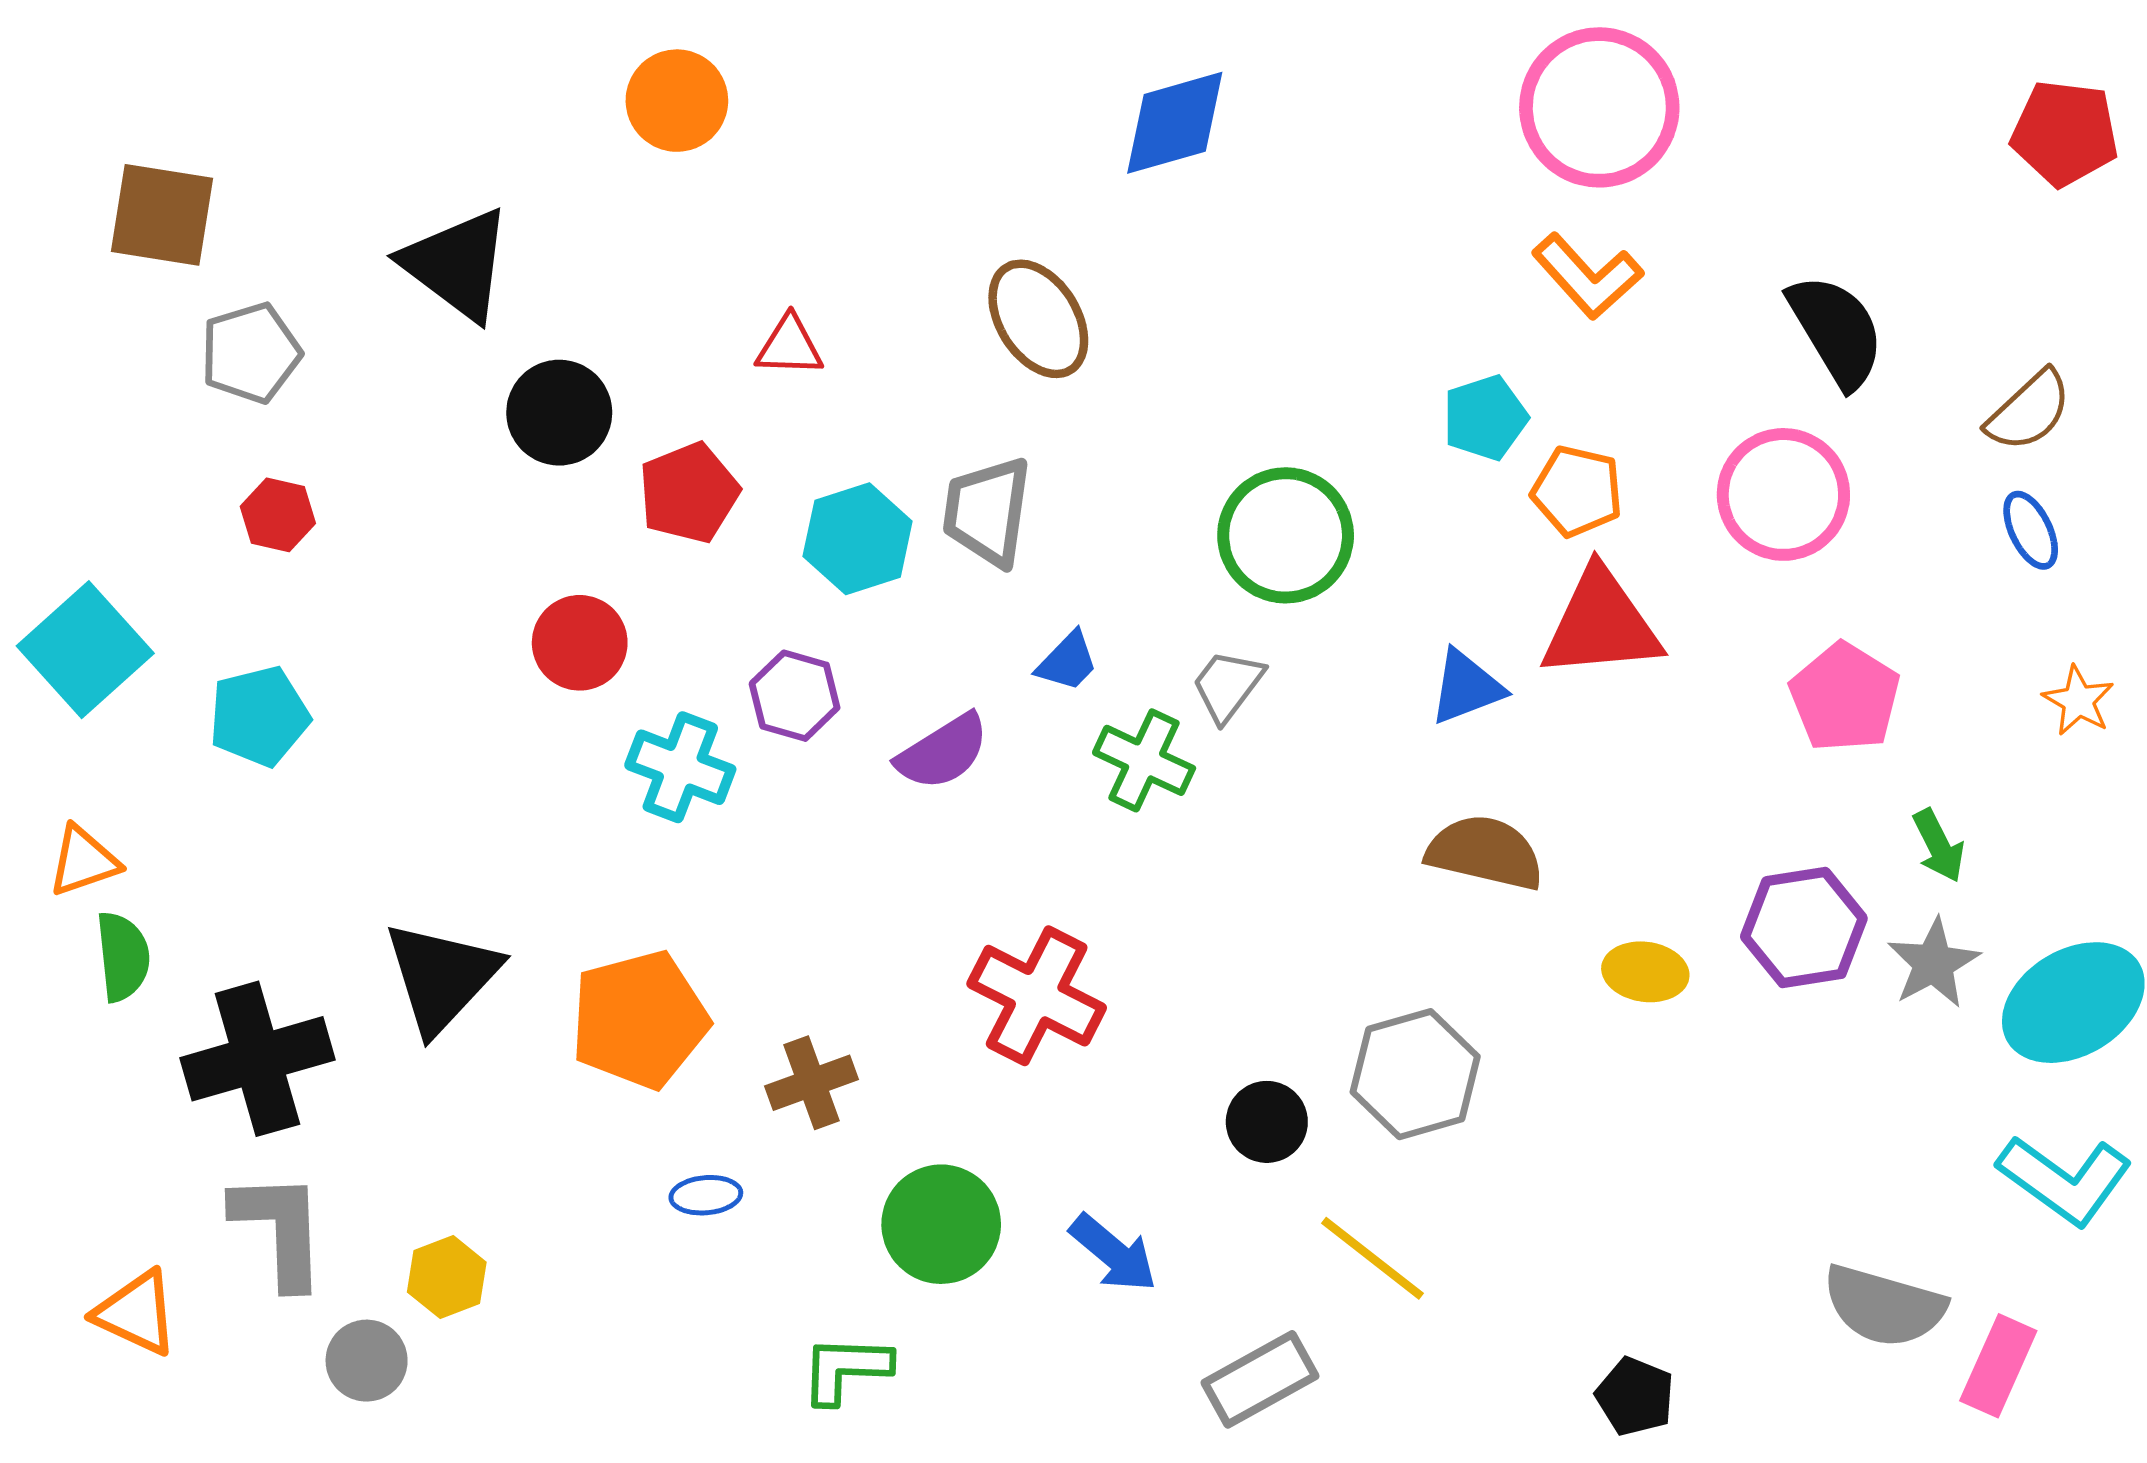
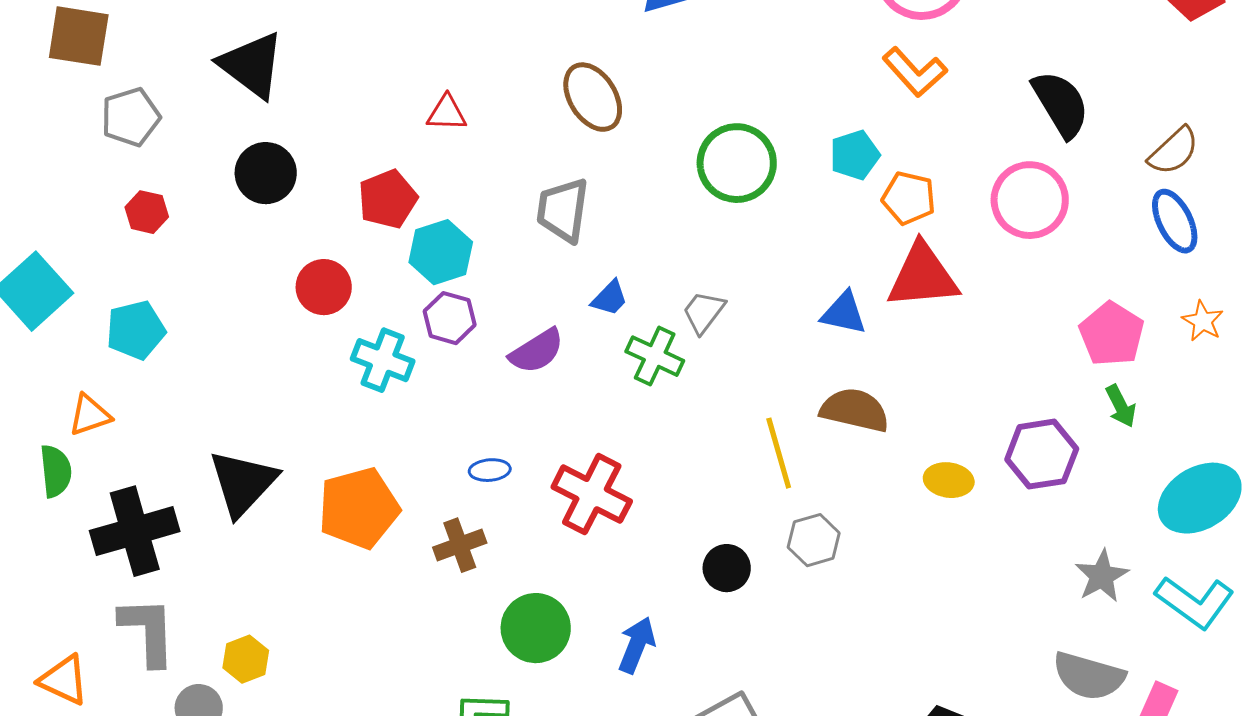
black circle: (559, 413) -> (266, 173), moved
blue ellipse: (2031, 530) -> (1175, 221), size x1.4
green circle: (1286, 535) -> (737, 163), moved
cyan hexagon: (858, 539) -> (441, 252), moved
blue triangle: (1466, 687) -> (844, 313), turned 33
pink pentagon: (1845, 697) -> (1112, 334), moved
orange triangle: (84, 861) -> (90, 415), moved
gray star: (1933, 963) -> (1102, 576), moved
gray hexagon: (1415, 1074) -> (814, 540), size x0.7
blue ellipse: (706, 1195) -> (490, 470), moved
blue arrow: (1113, 1253) -> (637, 645), turned -108
yellow line: (1373, 1258) -> (779, 453), moved, turned 36

